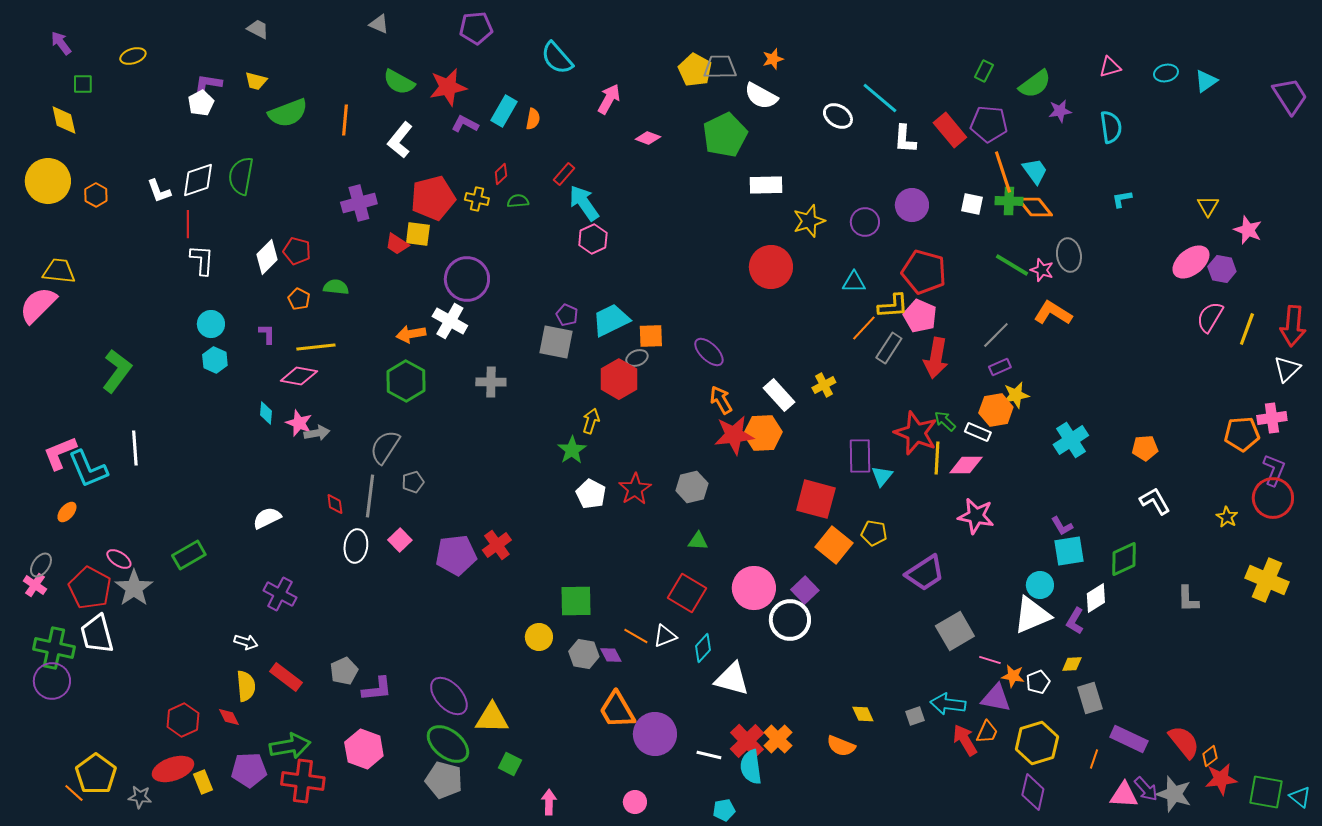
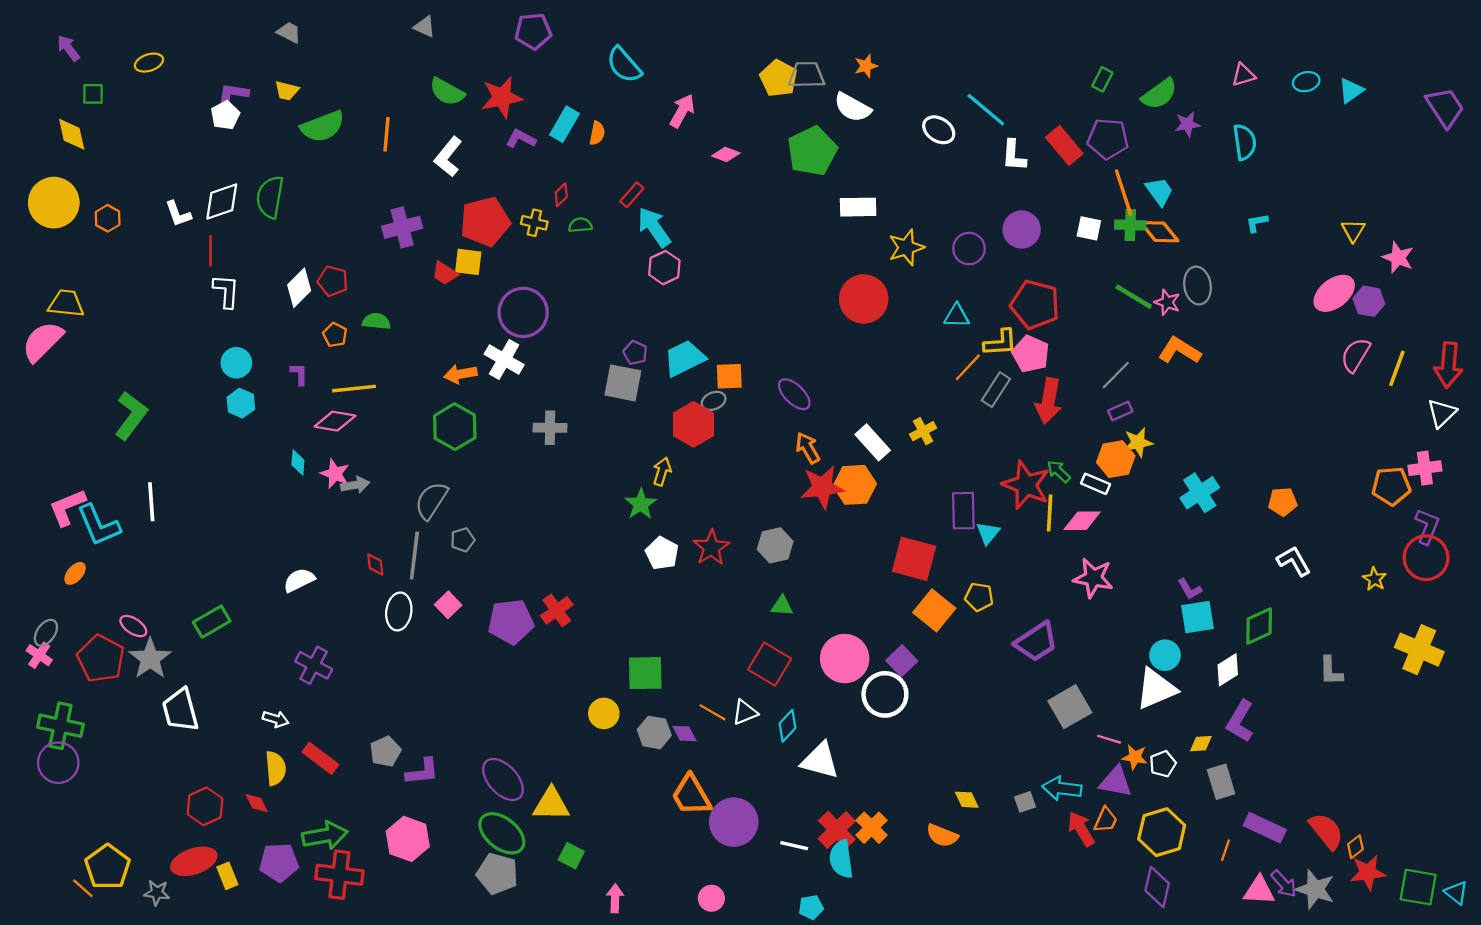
purple L-shape: (1075, 621) -> (1240, 721), moved, size x1.4
white trapezoid: (97, 634) -> (180, 710), moved

